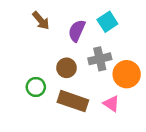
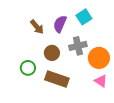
brown arrow: (41, 20) -> (37, 27), moved
pink triangle: (111, 104) -> (101, 81), moved

